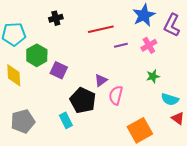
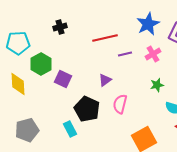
purple triangle: (101, 80) -> (105, 80), moved

